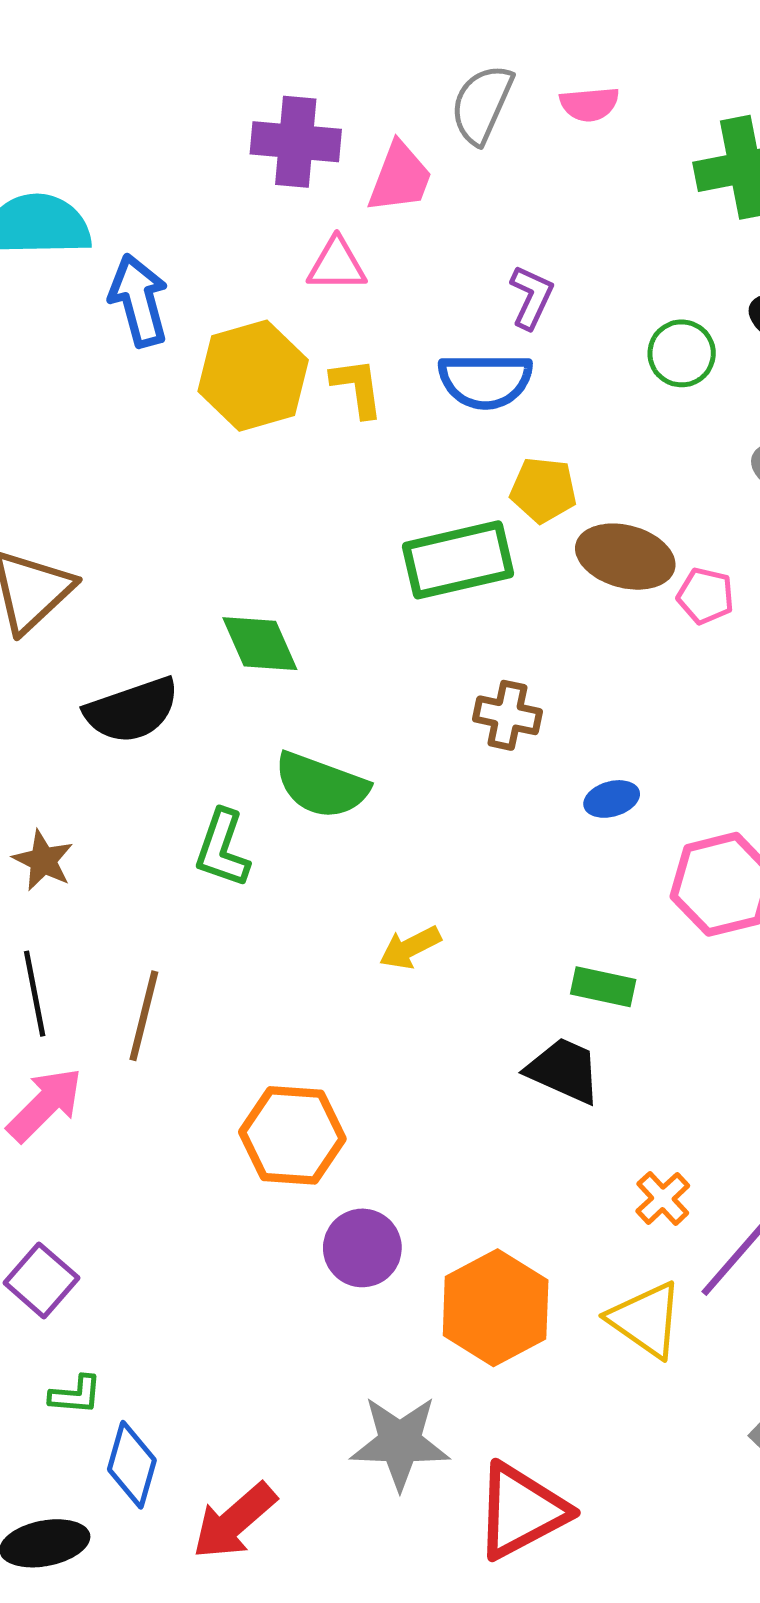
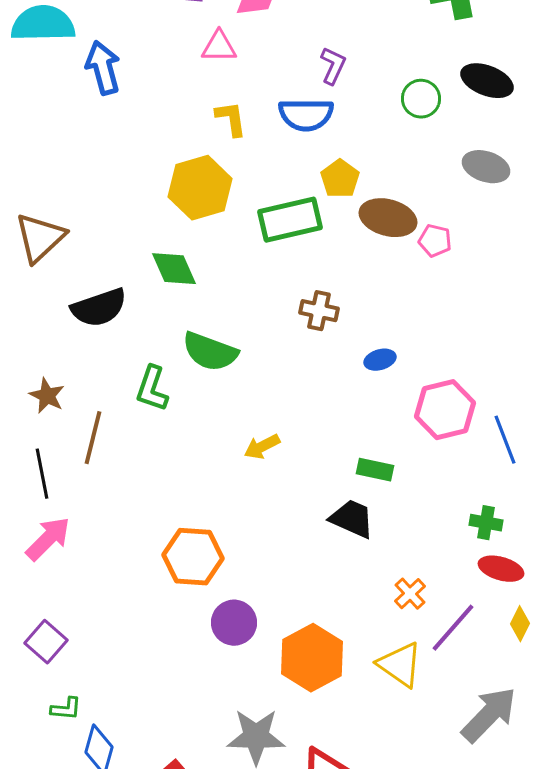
yellow hexagon: (253, 376) -> (200, 188), moved
yellow pentagon: (543, 490) -> (340, 179), turned 30
brown line: (144, 1016) -> (93, 438), moved

